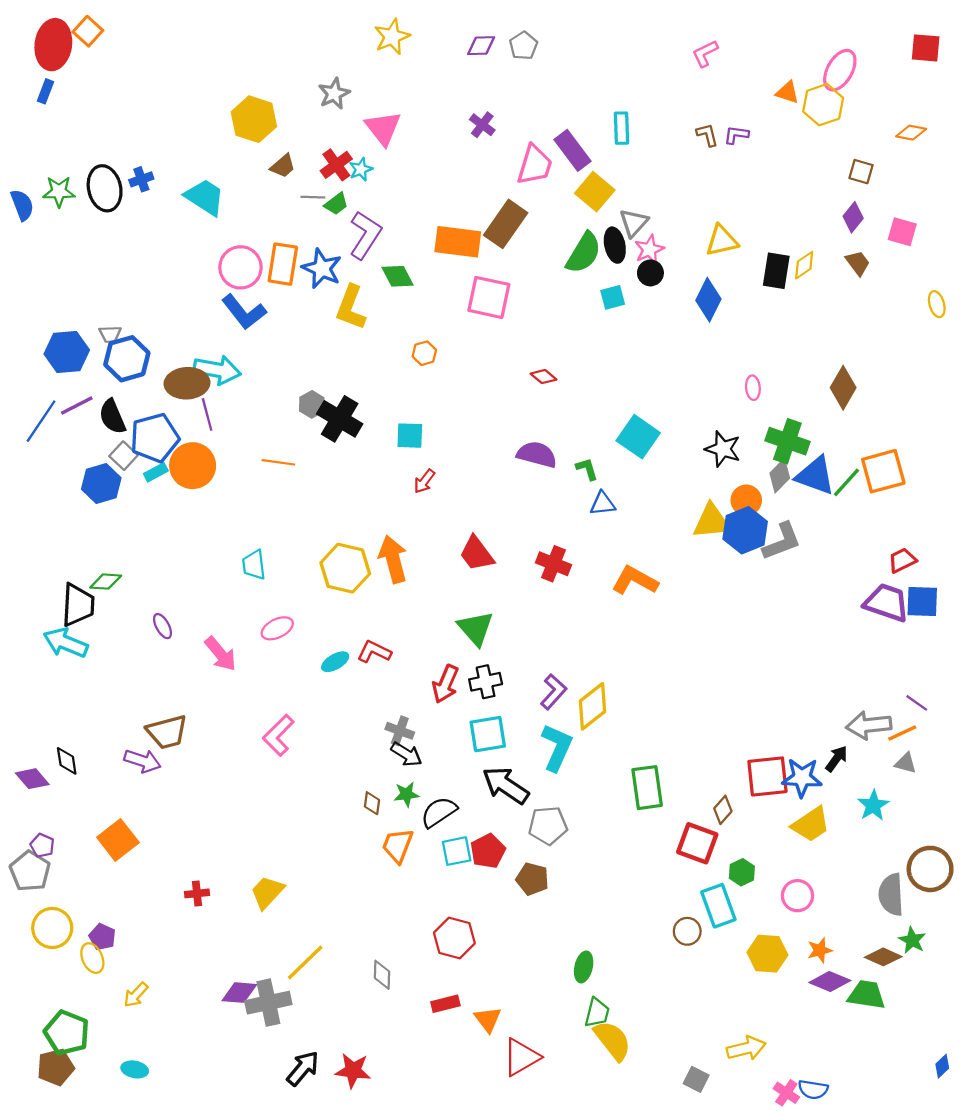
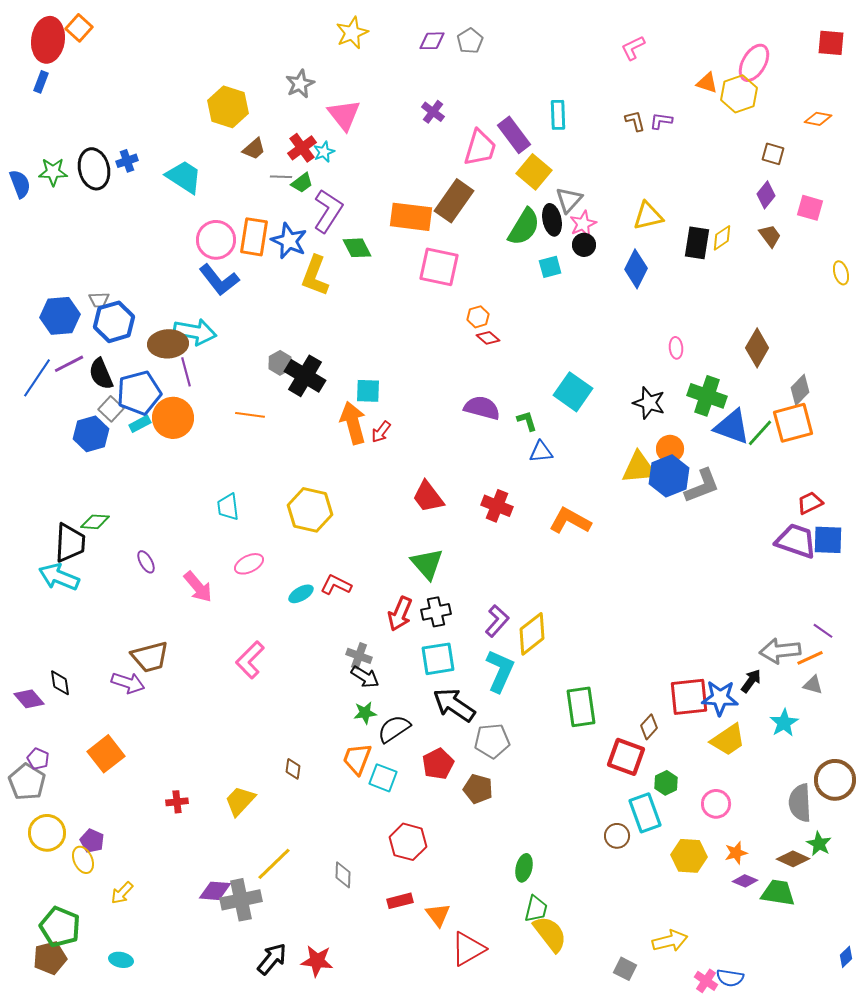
orange hexagon: (424, 353) -> (478, 317), moved
gray diamond: (780, 476) -> (800, 390), moved
orange arrow: (393, 559) -> (353, 423), moved
brown diamond: (372, 803) -> (293, 769), moved
cyan square: (457, 851) -> (383, 778), moved, turned 32
purple diamond: (830, 981) -> (745, 881), size x0.7

